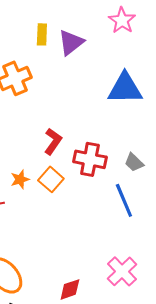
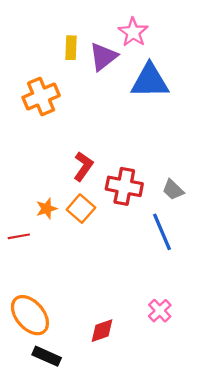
pink star: (122, 20) -> (133, 32), moved
blue triangle: (125, 88) -> (150, 81), moved
pink cross: (122, 271) -> (160, 311), size x0.7

